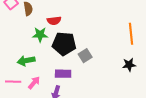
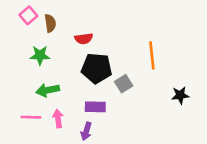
orange line: (131, 34) -> (152, 55), moved
green star: (40, 35) -> (40, 55), moved
pink arrow: (34, 83) -> (58, 118), turned -48

